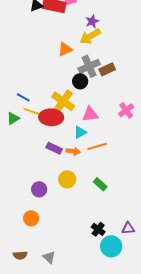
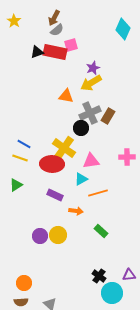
orange triangle: (65, 49) -> (66, 96), turned 35
brown rectangle: (107, 69) -> (108, 116), turned -35
pink cross: (126, 110) -> (127, 157), turned 35
yellow line: (31, 111) -> (20, 158), moved
green triangle: (13, 118) -> (16, 185), moved
orange arrow: (73, 151) -> (76, 211), moved
yellow circle: (67, 179) -> (58, 235), moved
orange circle: (31, 218) -> (24, 283), moved

